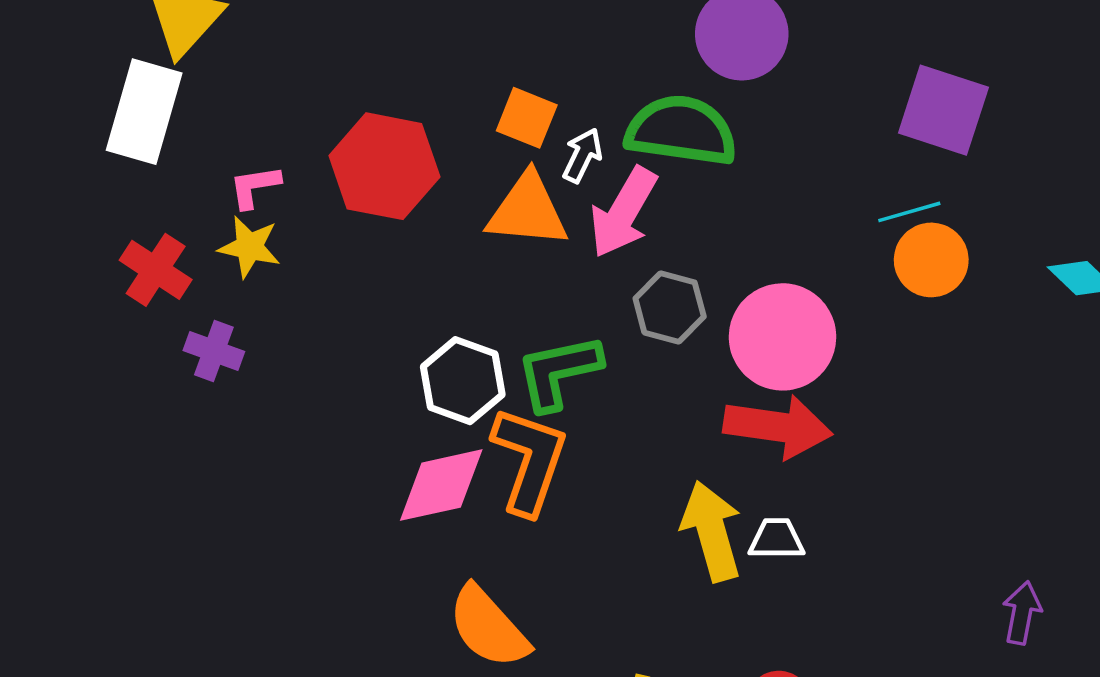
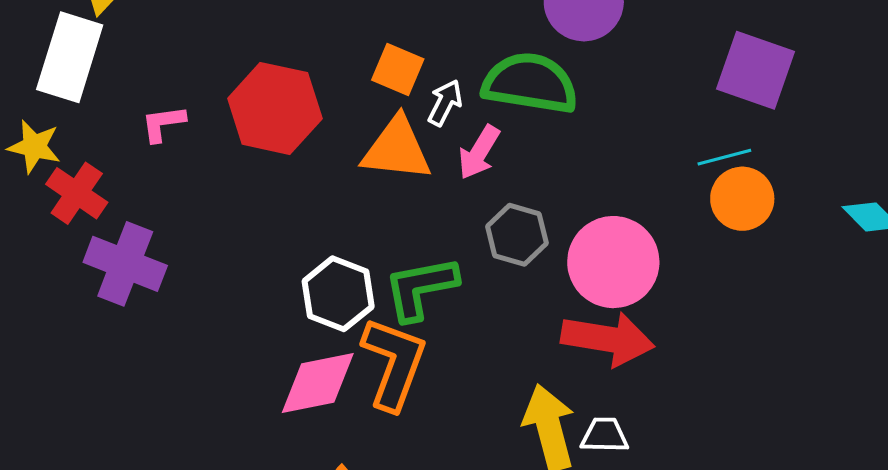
pink arrow: (623, 212) -> (479, 152), size x0.7
yellow star: (249, 247) -> (34, 147), moved
purple cross: (214, 351) -> (125, 264), size x1.6

